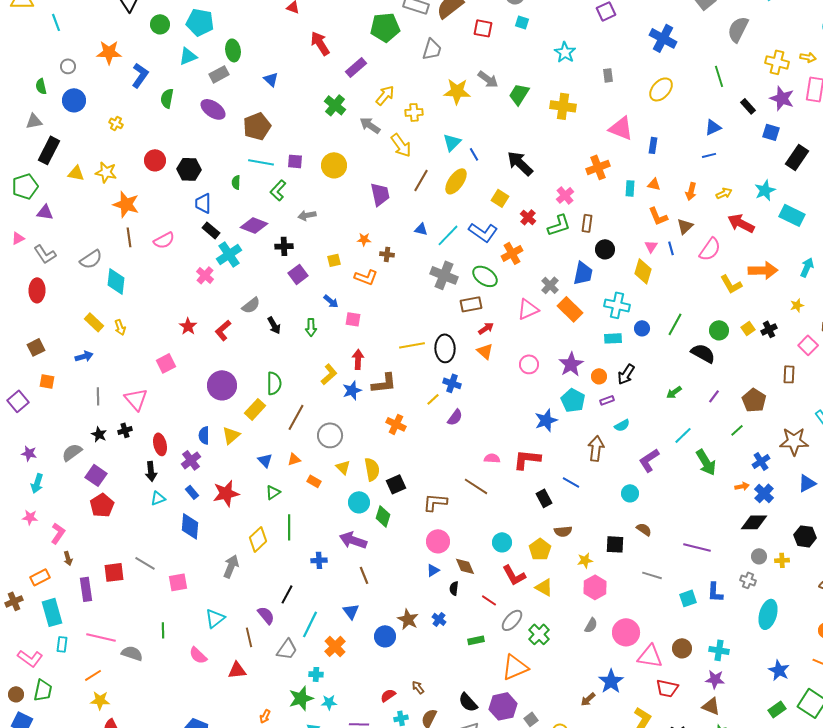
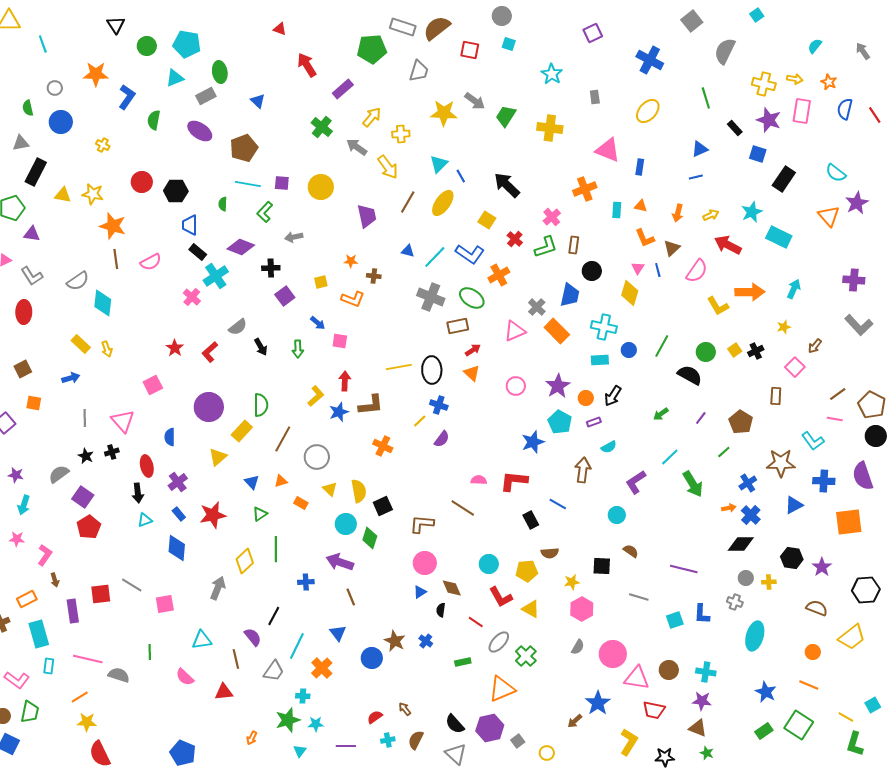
blue semicircle: (204, 435) -> (170, 437), moved
yellow pentagon: (540, 549) -> (527, 571), turned 30
cyan triangle: (215, 618) -> (202, 640), turned 30

